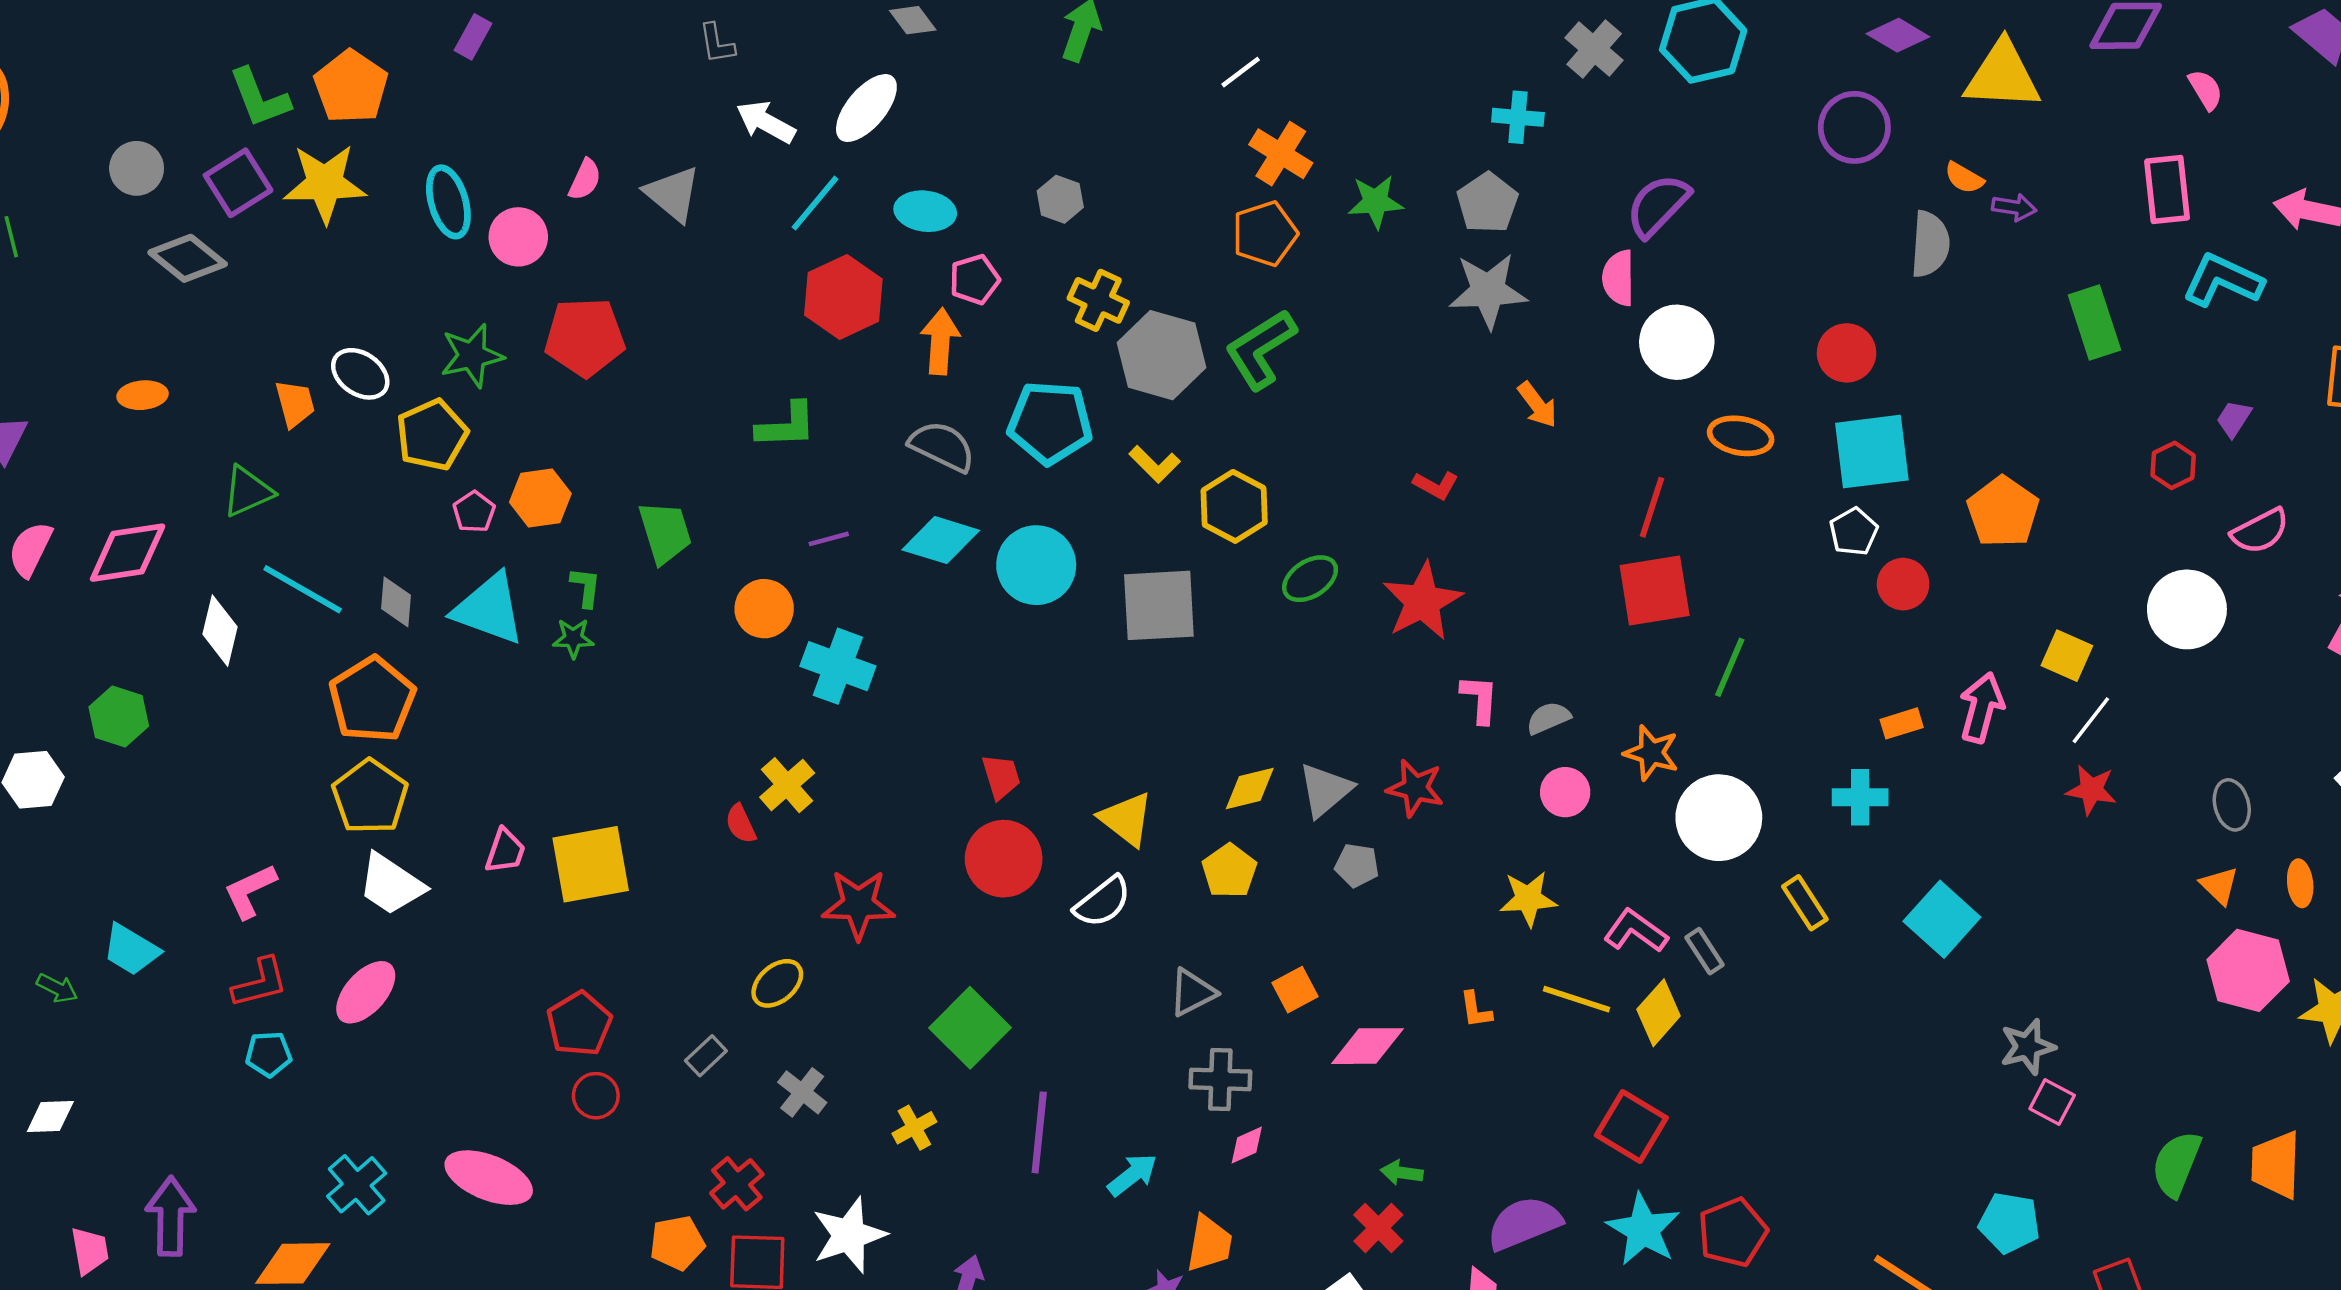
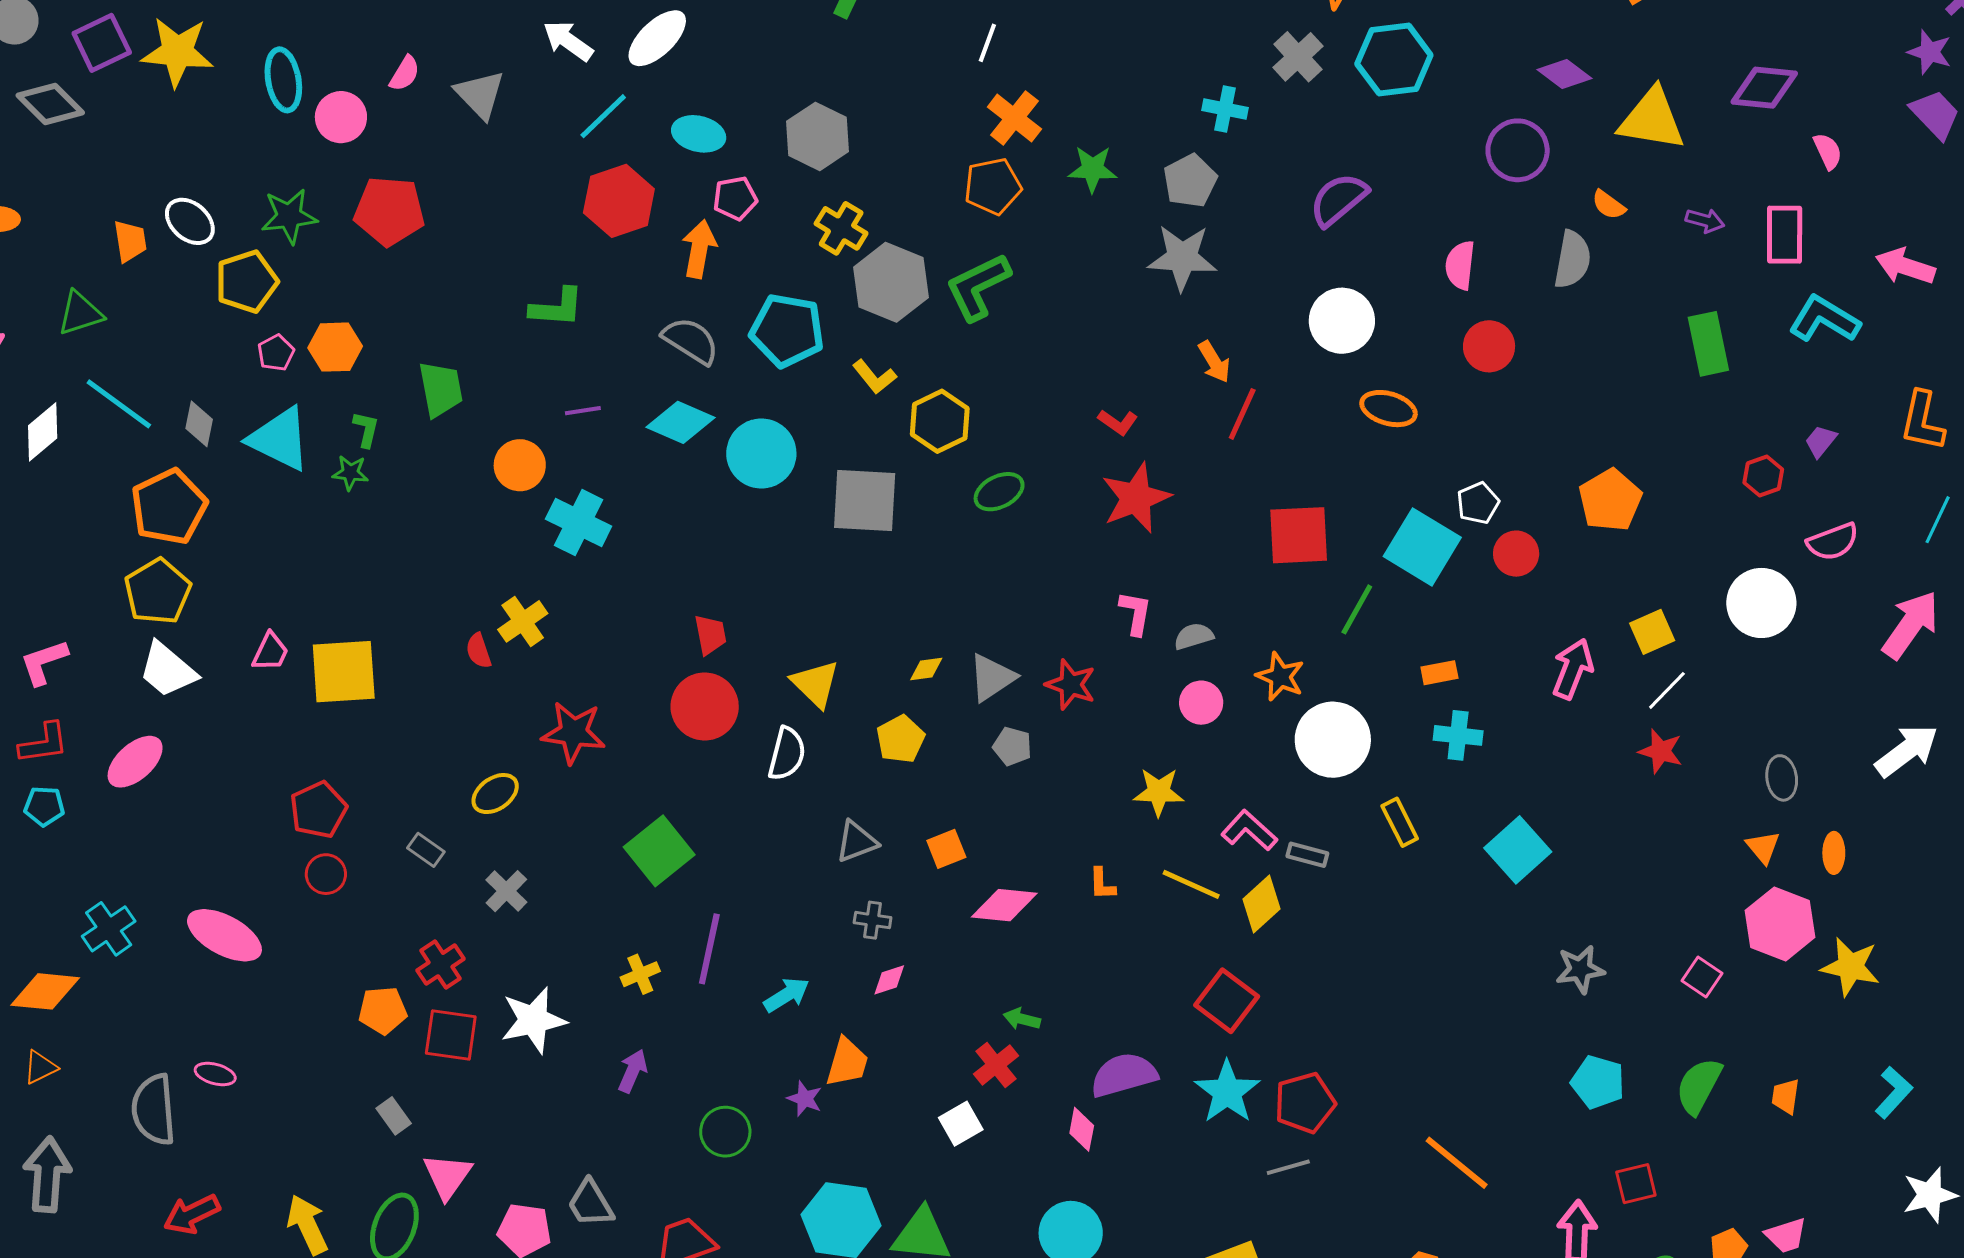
white line: (1241, 72) -> (987, 43), turned -39
gray hexagon: (1060, 199) -> (818, 136), size x1.6
purple arrow: (2014, 207) -> (1705, 221), moved
pink semicircle: (1618, 278) -> (1460, 265), moved
cyan square: (1872, 452) -> (1422, 547), moved, turned 32
red line: (1652, 507) -> (1242, 414), moved
red star: (1422, 601) -> (1136, 498), moved
white diamond: (220, 631) -> (43, 432), turned 30
yellow square: (2067, 656) -> (1652, 632), turned 36
orange rectangle: (1902, 723) -> (1439, 673), moved
yellow diamond: (1250, 788) -> (926, 669), size x0.7
white semicircle: (1103, 902) -> (787, 754), turned -44
gray rectangle: (1704, 951) -> (1307, 855), turned -48
gray rectangle: (706, 1056) -> (426, 850), turned 72
gray cross: (1220, 1079) -> (873, 920), size x0.7
pink square: (2052, 1102) -> (1702, 977), moved
yellow cross: (914, 1128) -> (640, 974), moved
orange trapezoid: (2276, 1165) -> (1785, 1096), size x0.6
cyan pentagon: (2009, 1223) -> (1598, 1082), moved

